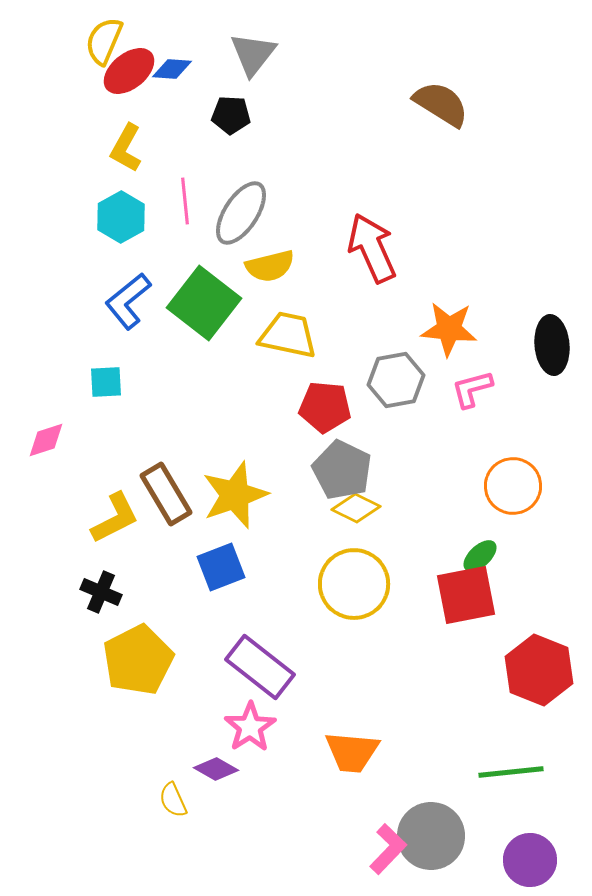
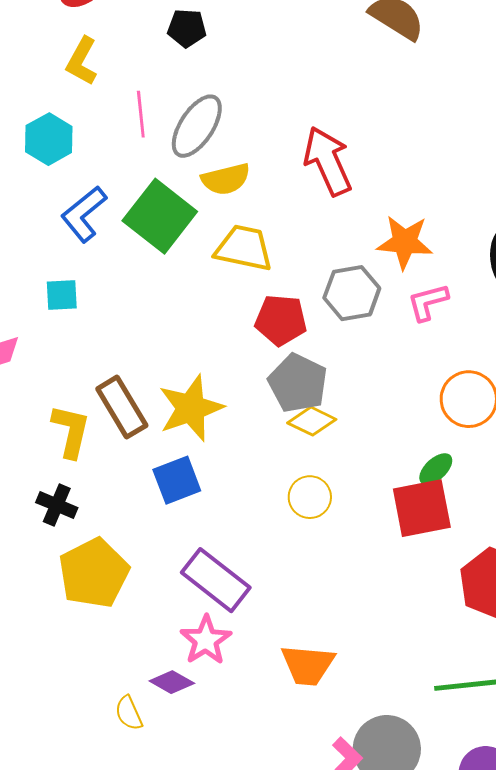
cyan hexagon: (121, 217) -> (49, 139), moved
yellow L-shape: (115, 518) -> (71, 431), turned -50
yellow circle: (354, 584) -> (310, 497), size x0.6

